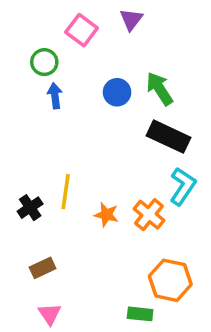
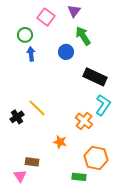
green arrow: (160, 89) -> (83, 36), moved
yellow line: (66, 192) -> (37, 108), turned -54
orange star: (106, 215) -> (60, 142), moved
brown rectangle: (43, 268) -> (32, 162), moved, turned 32
pink triangle: (50, 314) -> (20, 176), moved

